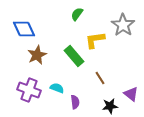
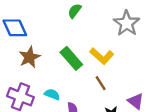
yellow L-shape: (95, 40) -> (102, 56), moved, turned -130

